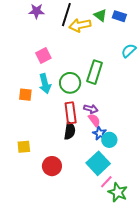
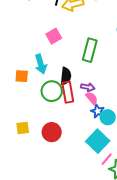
pink square: (43, 56) -> (54, 36), moved
green circle: (70, 83) -> (52, 91), moved
black semicircle: (70, 131) -> (66, 76), moved
red circle: (52, 166) -> (52, 132), moved

